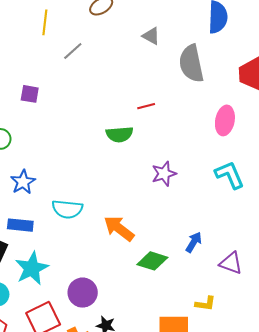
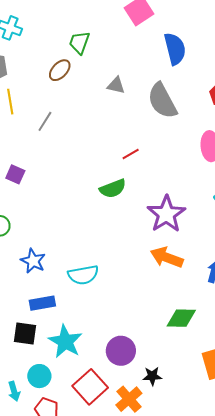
purple square: (30, 94) -> (15, 174), turned 30
purple star: (164, 174) -> (166, 214), size x1.5
orange arrow: (119, 228) -> (167, 257), moved
green diamond: (152, 261) -> (181, 318), moved

